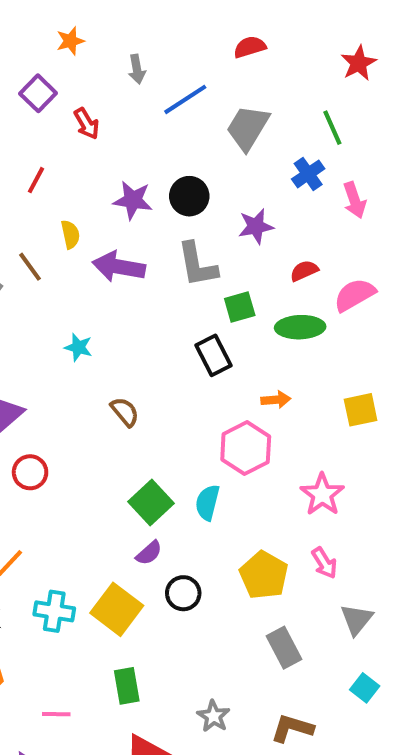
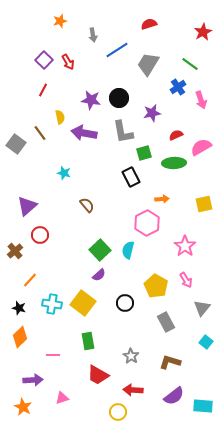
purple square: (38, 93) -> (44, 60), moved
green line: (332, 128) -> (190, 64), turned -30
black circle: (183, 593) -> (125, 303), moved

